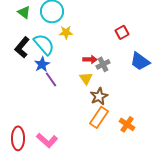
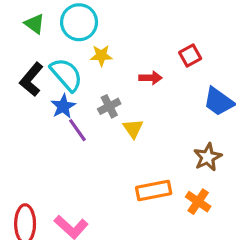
red arrow: (90, 59) -> (150, 78), moved
gray cross: (103, 64) -> (109, 106), moved
brown star: (99, 96) -> (208, 157), moved
orange rectangle: (99, 117) -> (154, 190), turned 45

